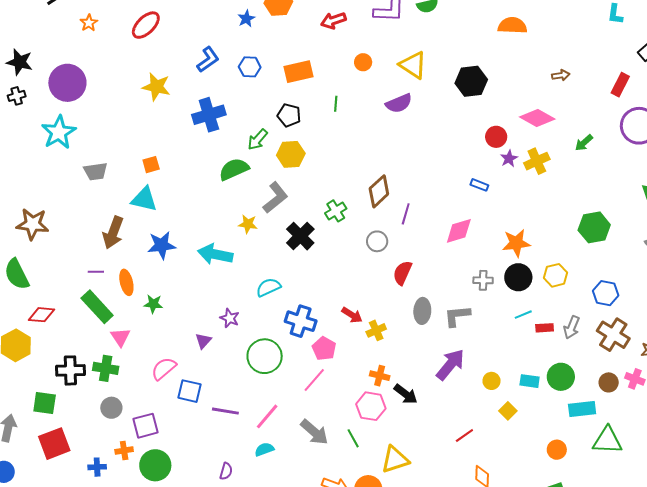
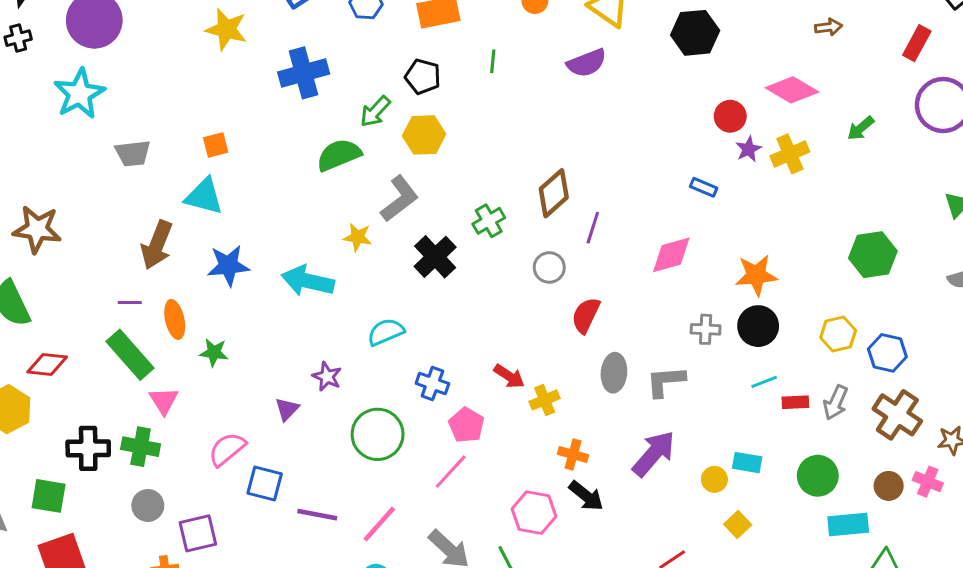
yellow hexagon: (555, 275) -> (838, 334), moved
blue cross: (301, 321) -> (432, 383), size x0.7
orange cross: (380, 376) -> (573, 455), moved
cyan rectangle: (530, 381) -> (747, 463), moved

